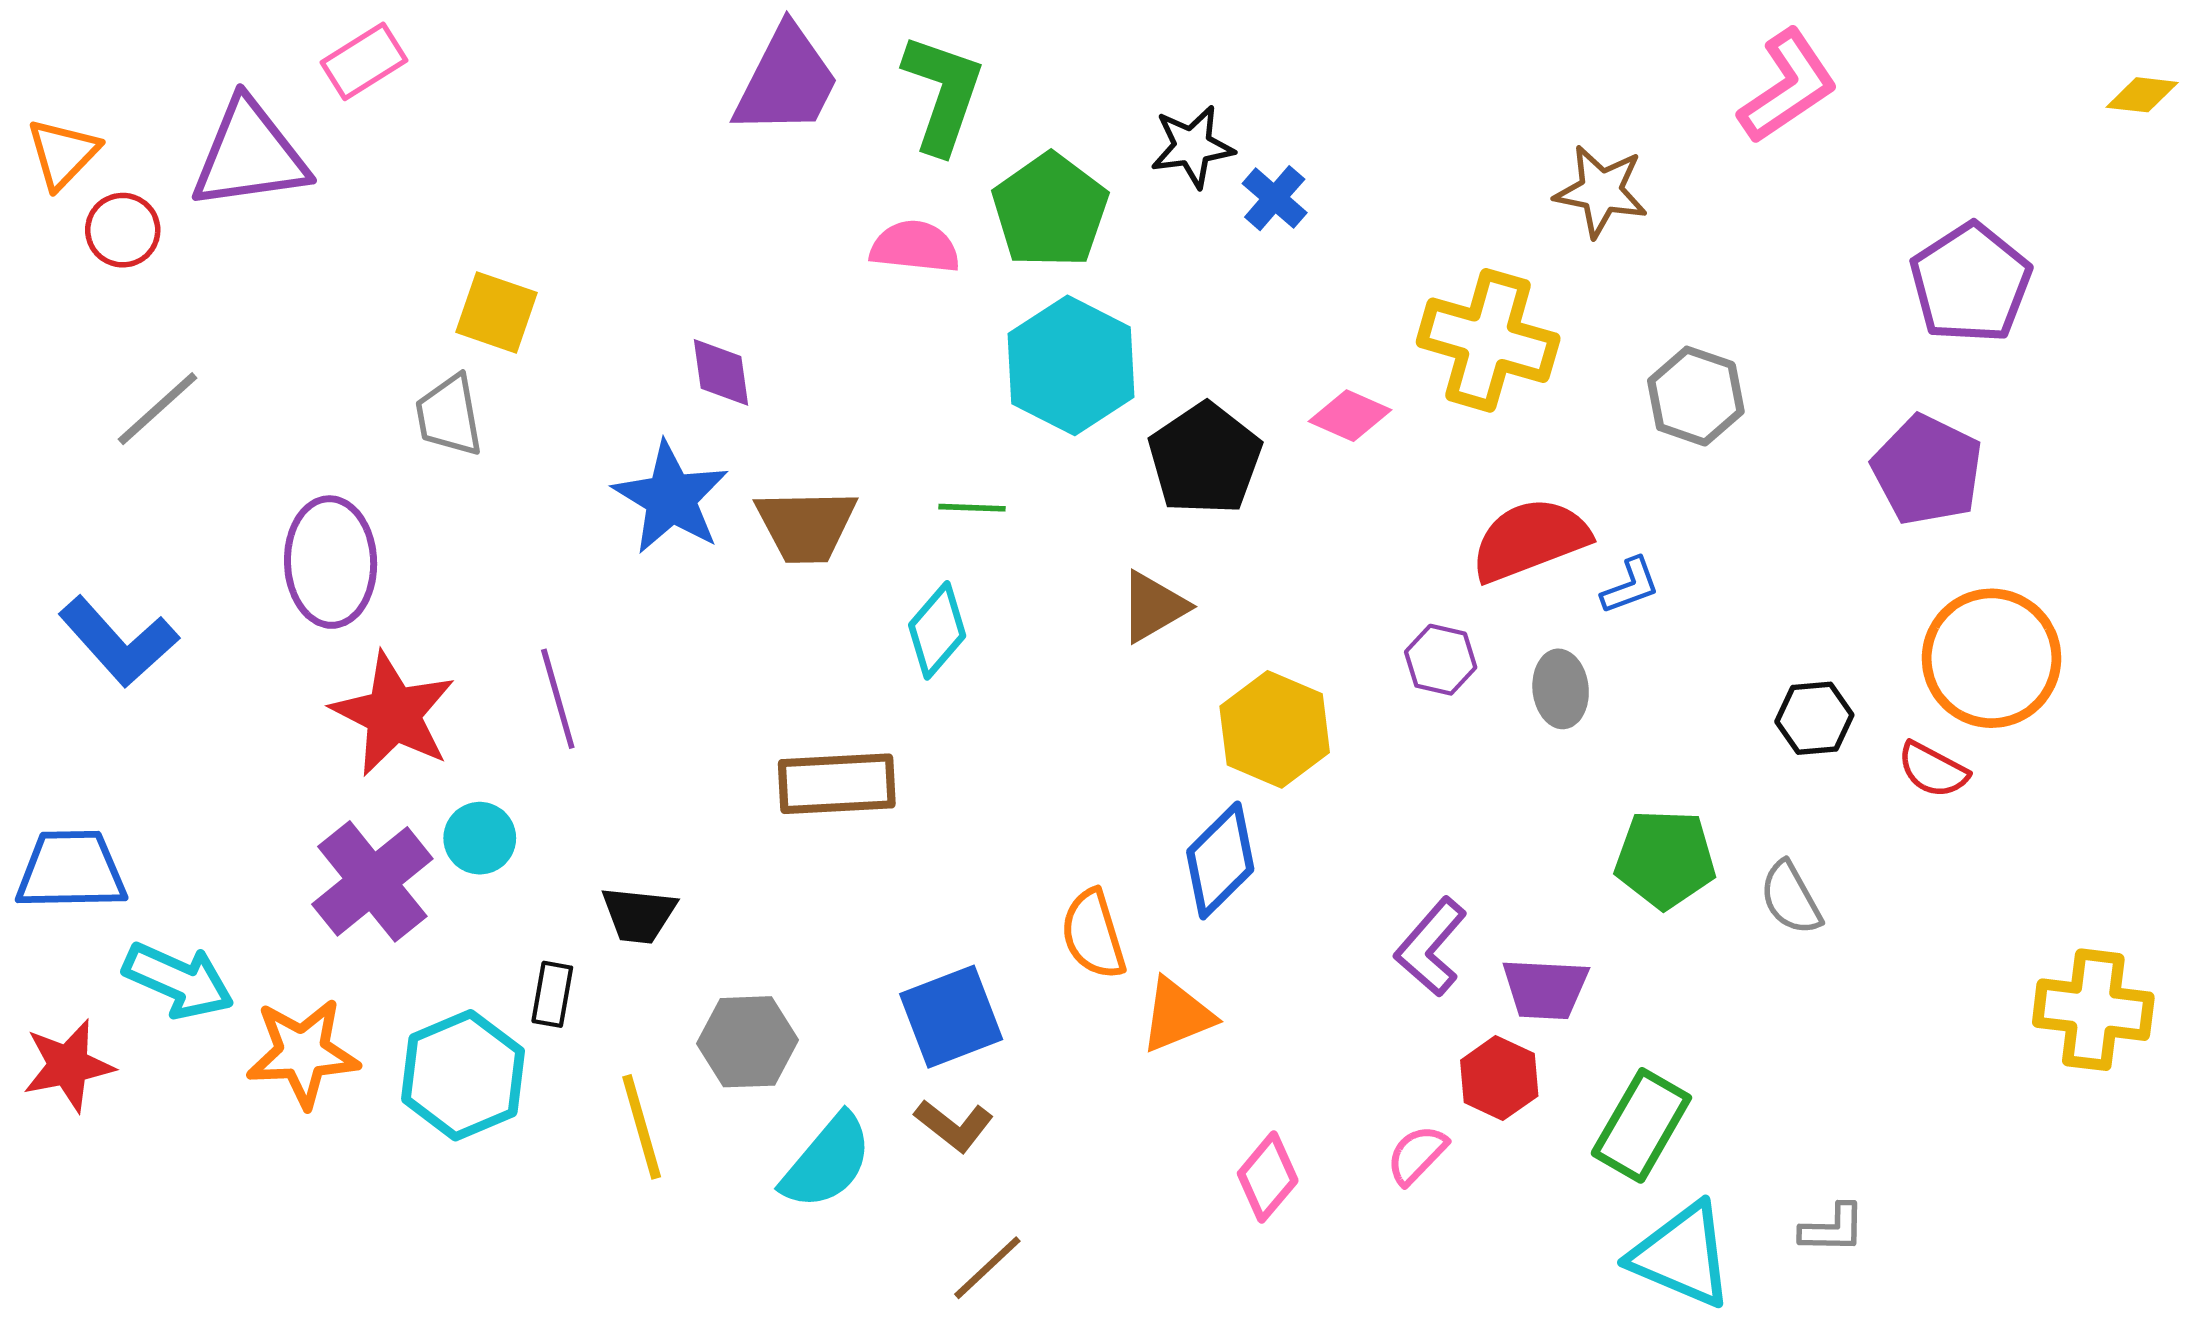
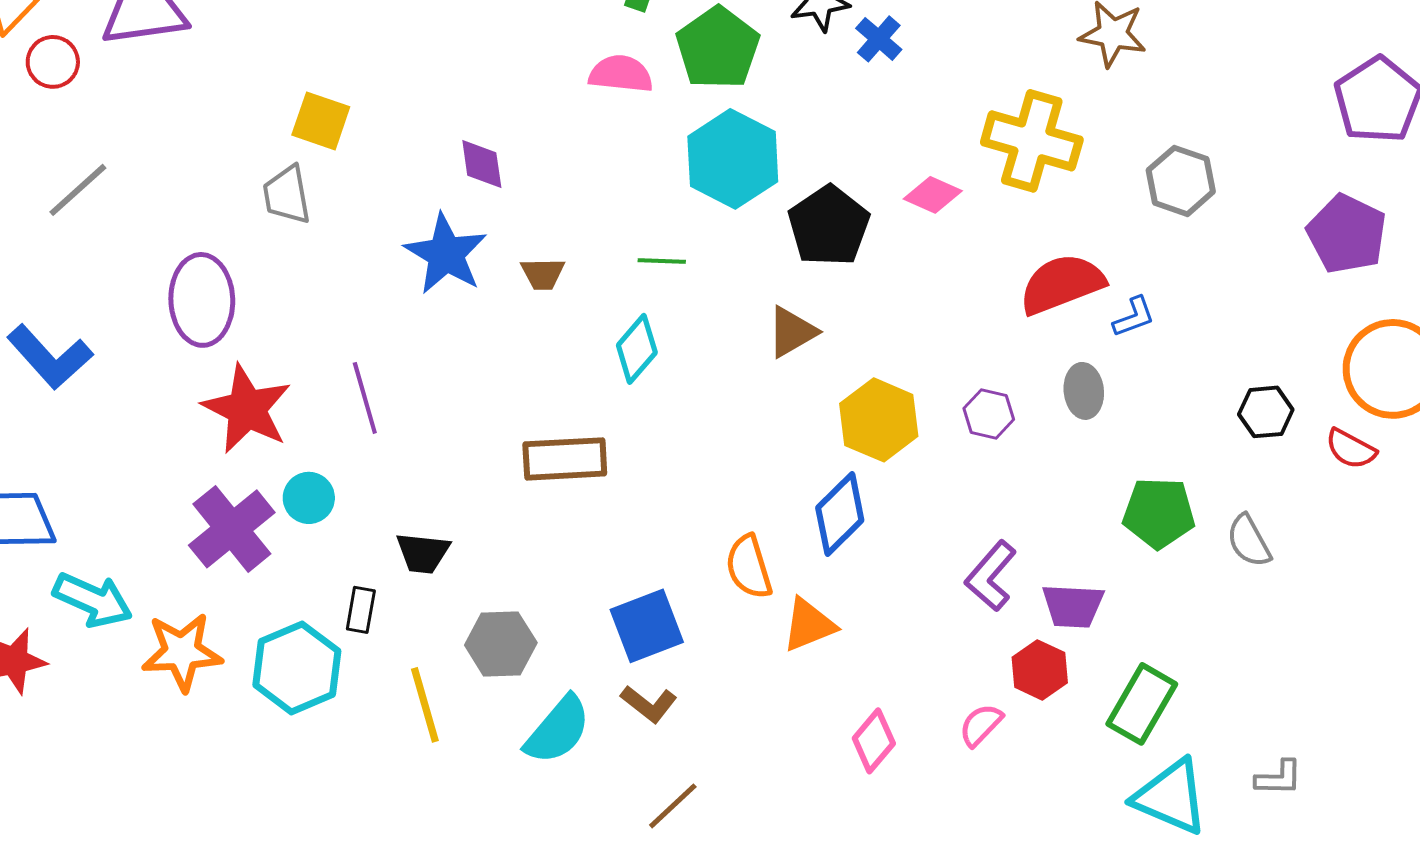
brown trapezoid: (806, 526) -> (543, 274), size x0.6
purple hexagon: (1441, 660) -> (989, 414), moved

